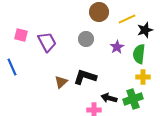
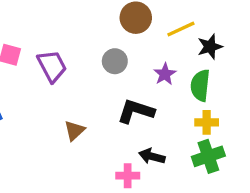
black L-shape: (85, 77) -> (136, 111), moved
green cross: (133, 99) -> (208, 156), moved

